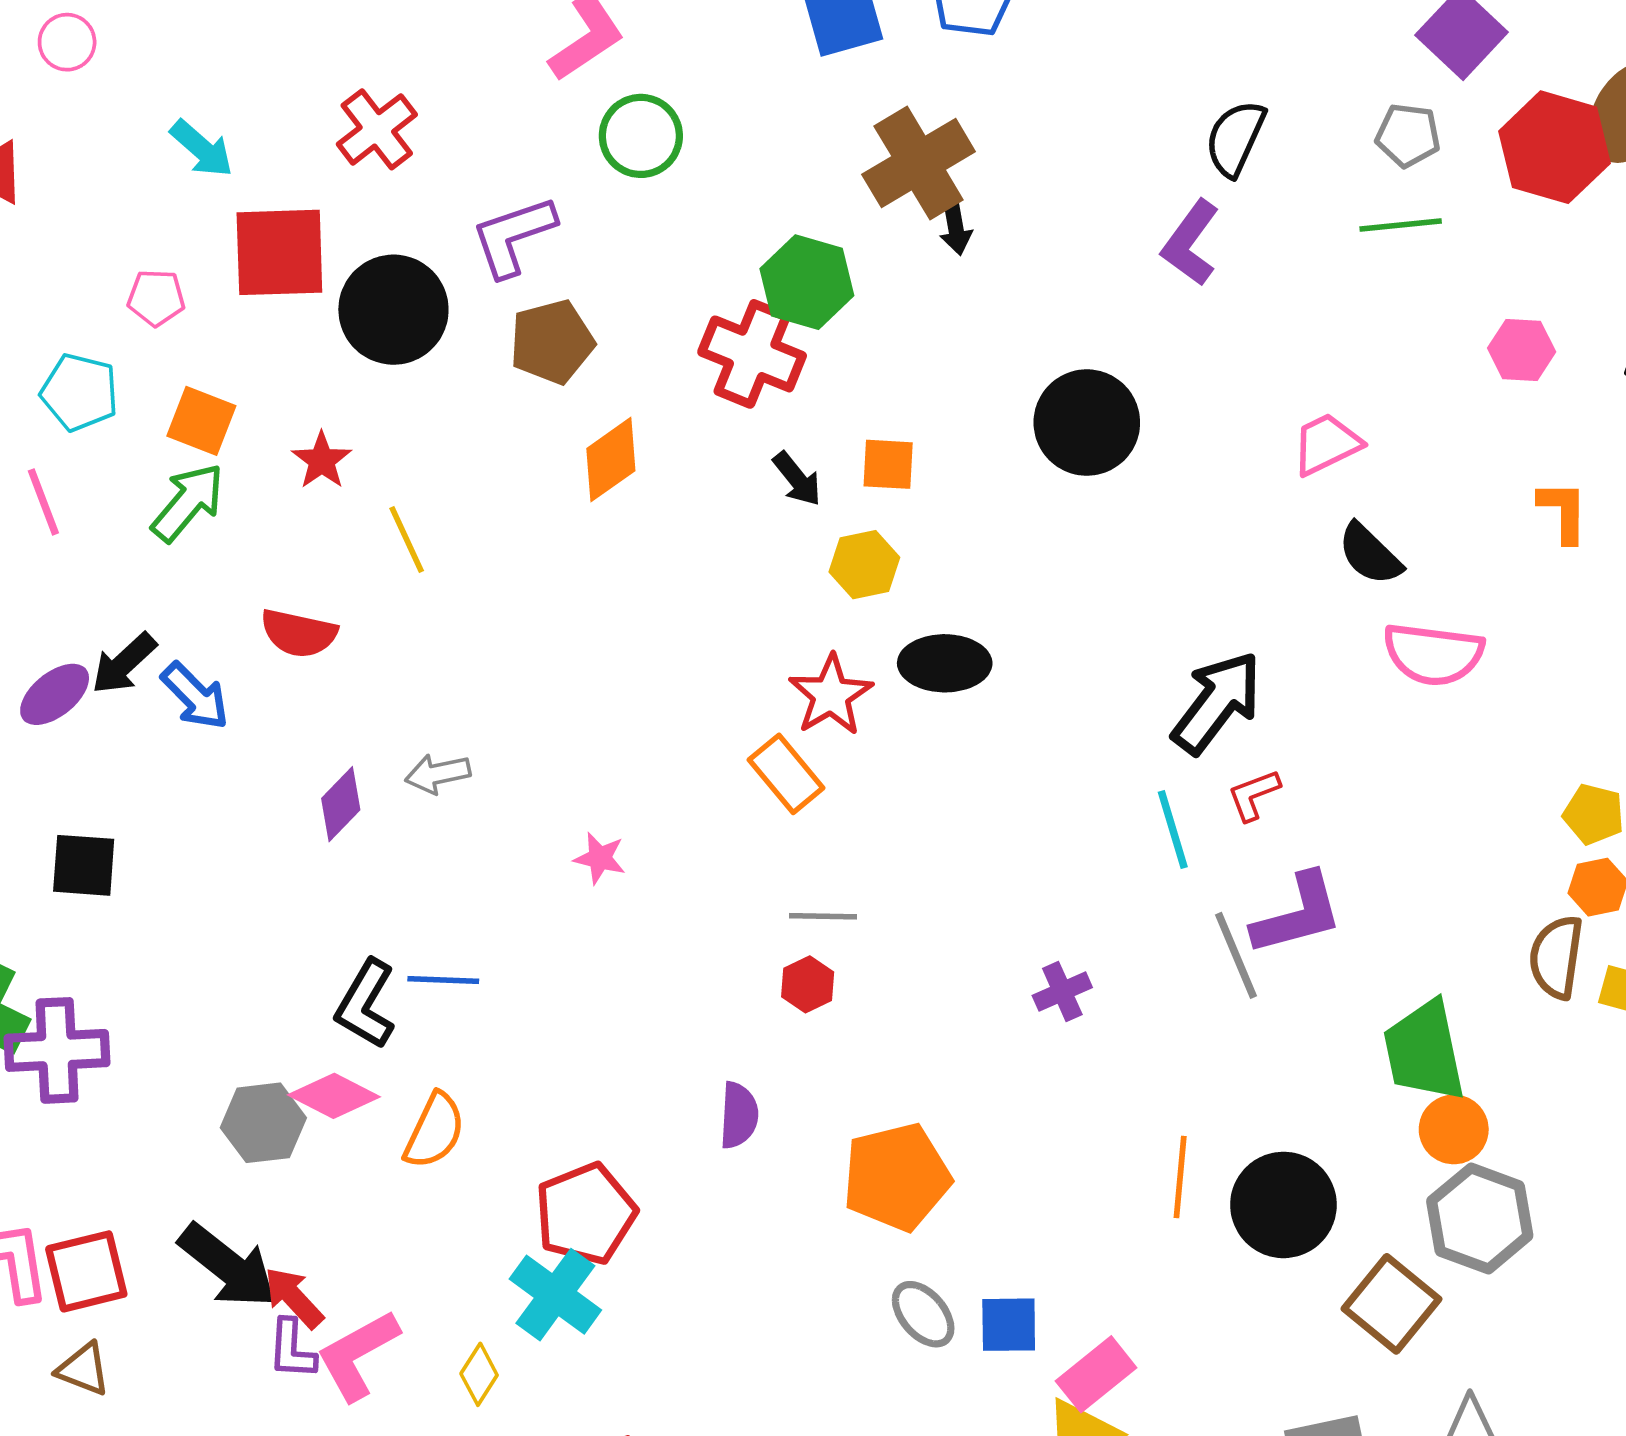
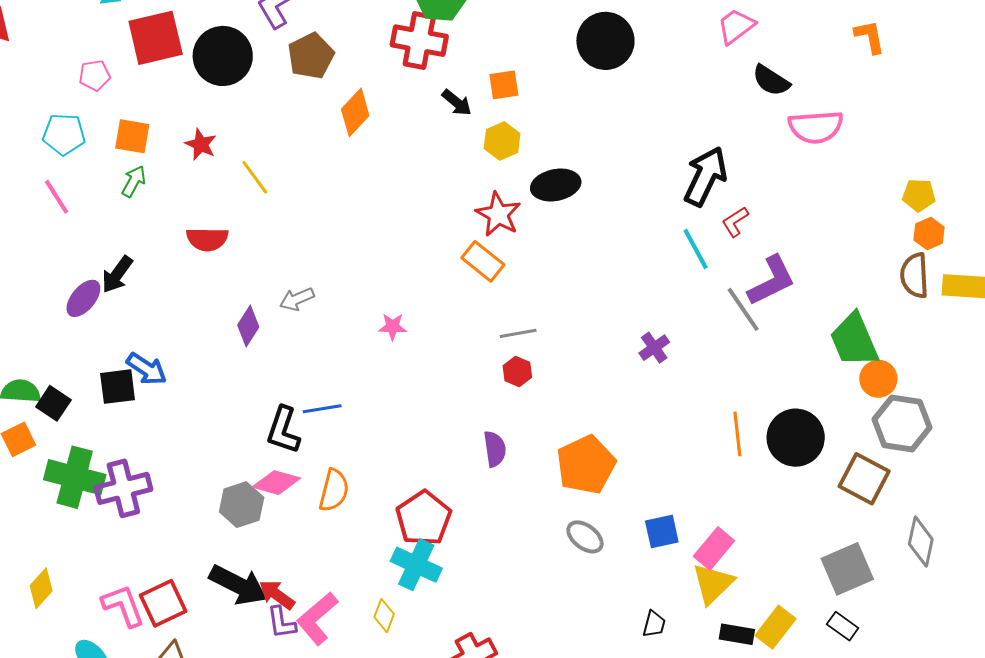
green arrow: (188, 502) -> (134, 181), size x0.7
blue arrow: (195, 696) -> (147, 369), moved
gray ellipse: (923, 1314) -> (585, 537), moved

